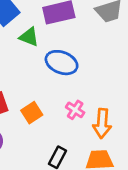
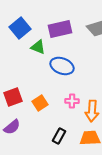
pink cross: (75, 110) -> (72, 101), turned -32

